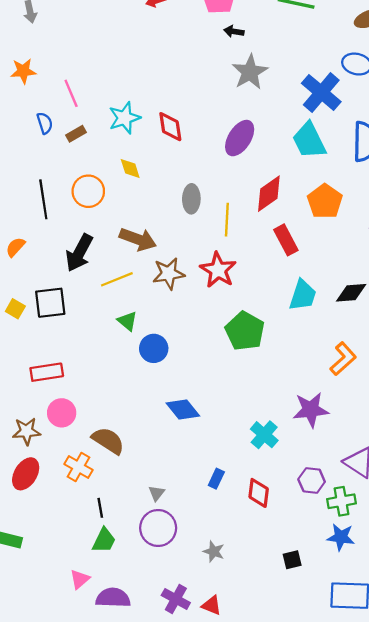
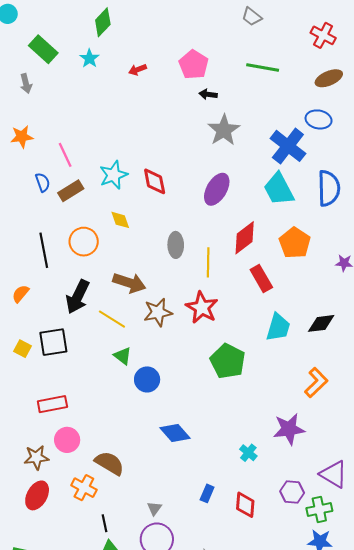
brown rectangle: (76, 134) -> (71, 191), size x1.4
yellow line: (117, 279) -> (112, 319), turned 56
cyan cross: (264, 435) -> (248, 453), size x0.7

